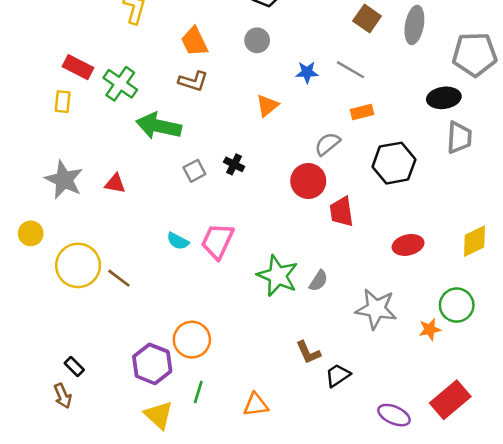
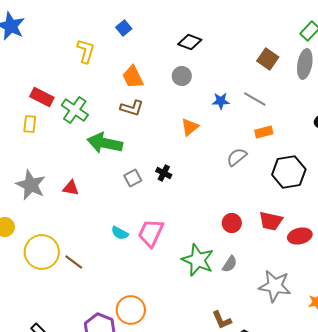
red circle: (308, 181) -> (232, 223), moved, size x0.7
red trapezoid: (342, 212) -> (271, 221), moved, turned -70

